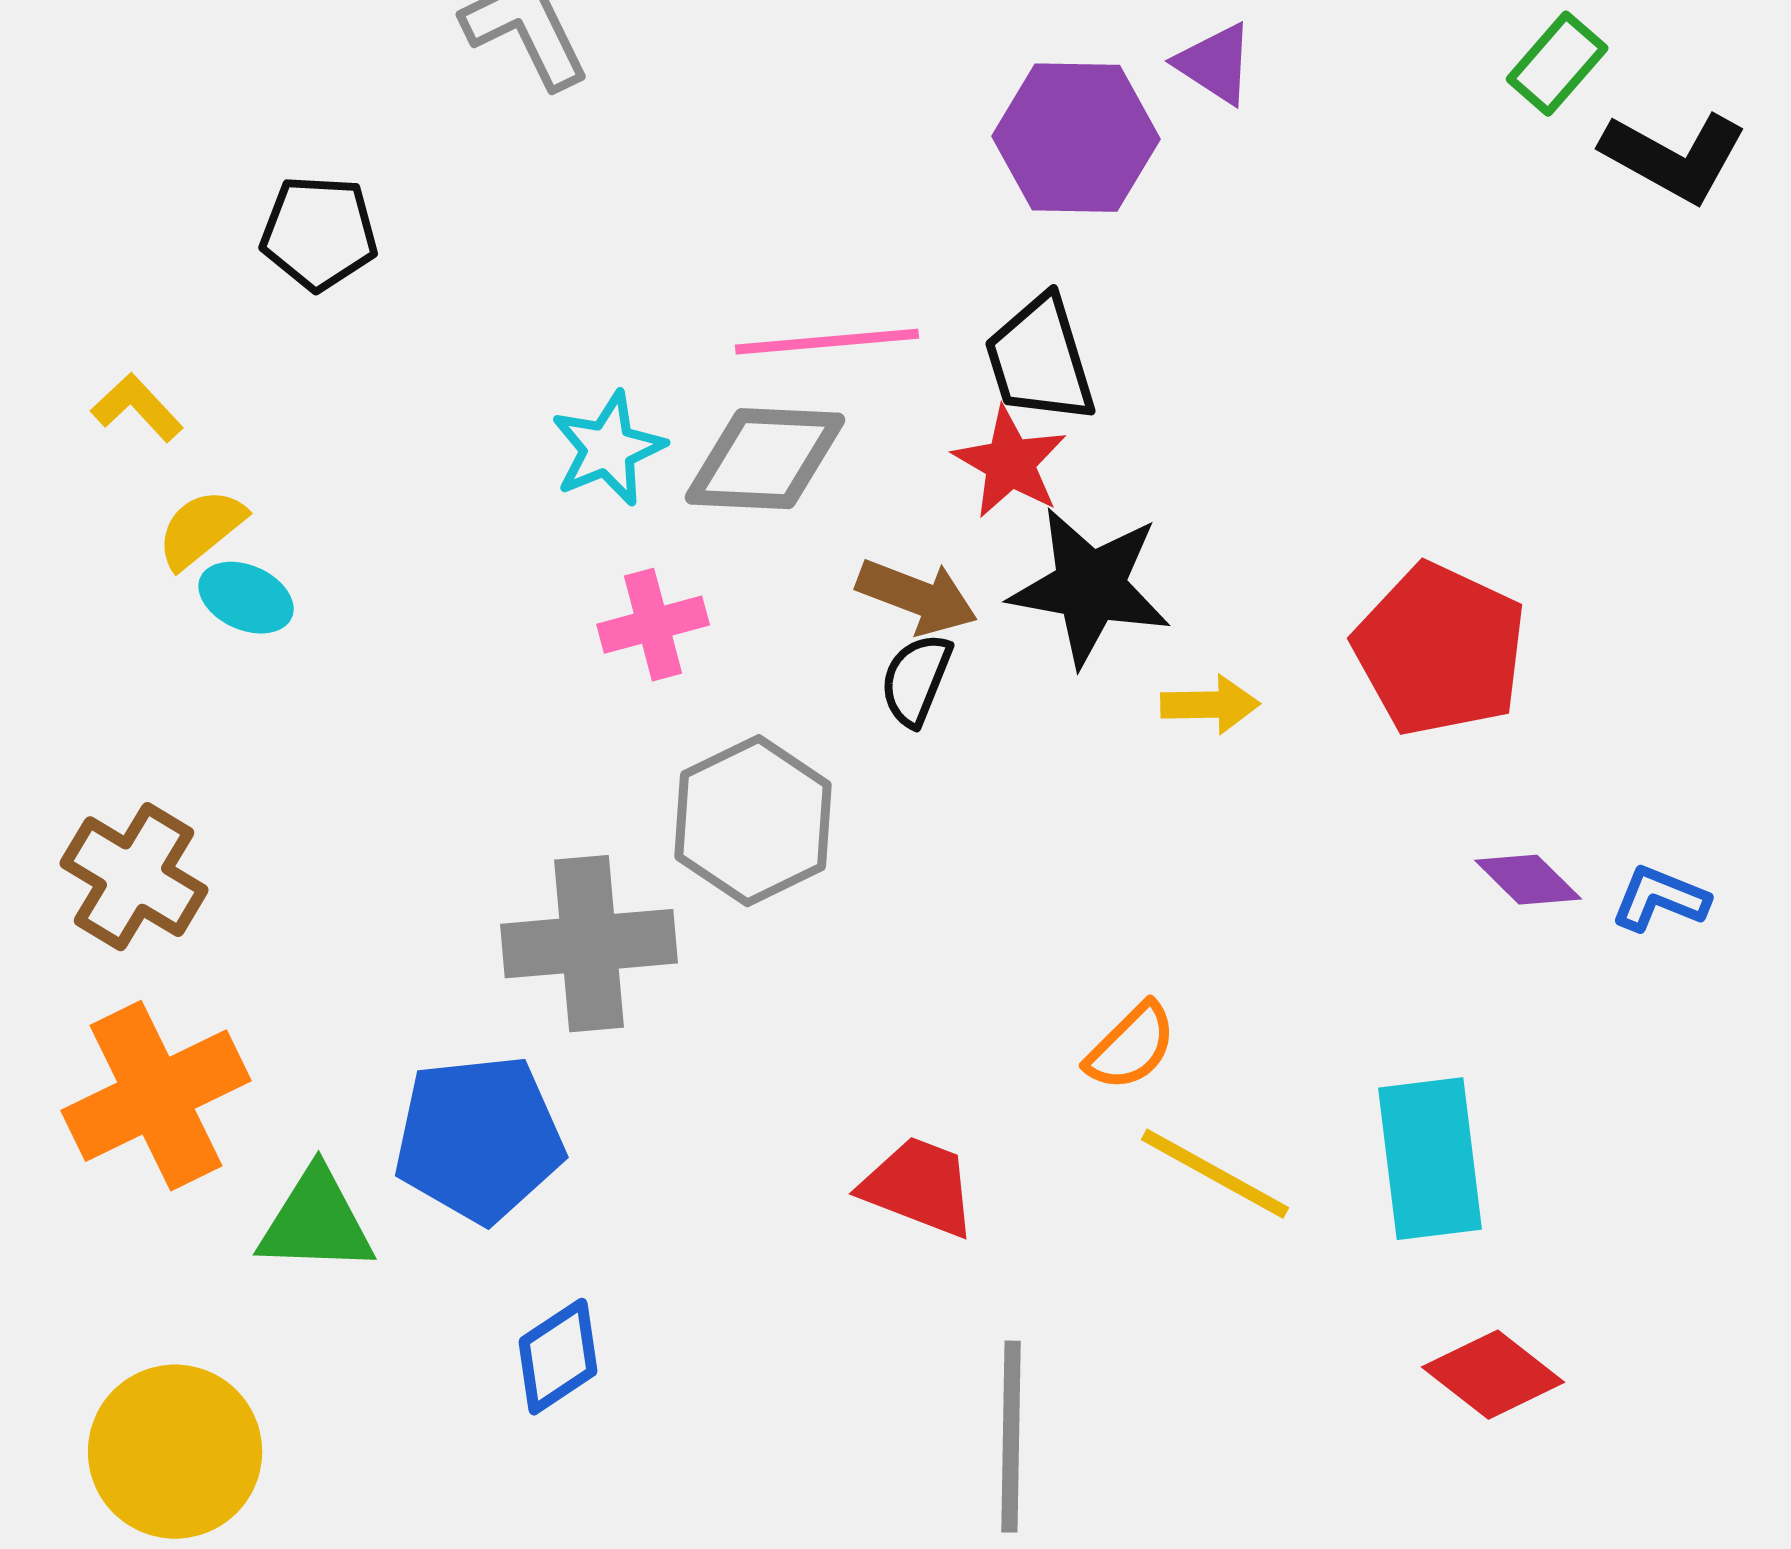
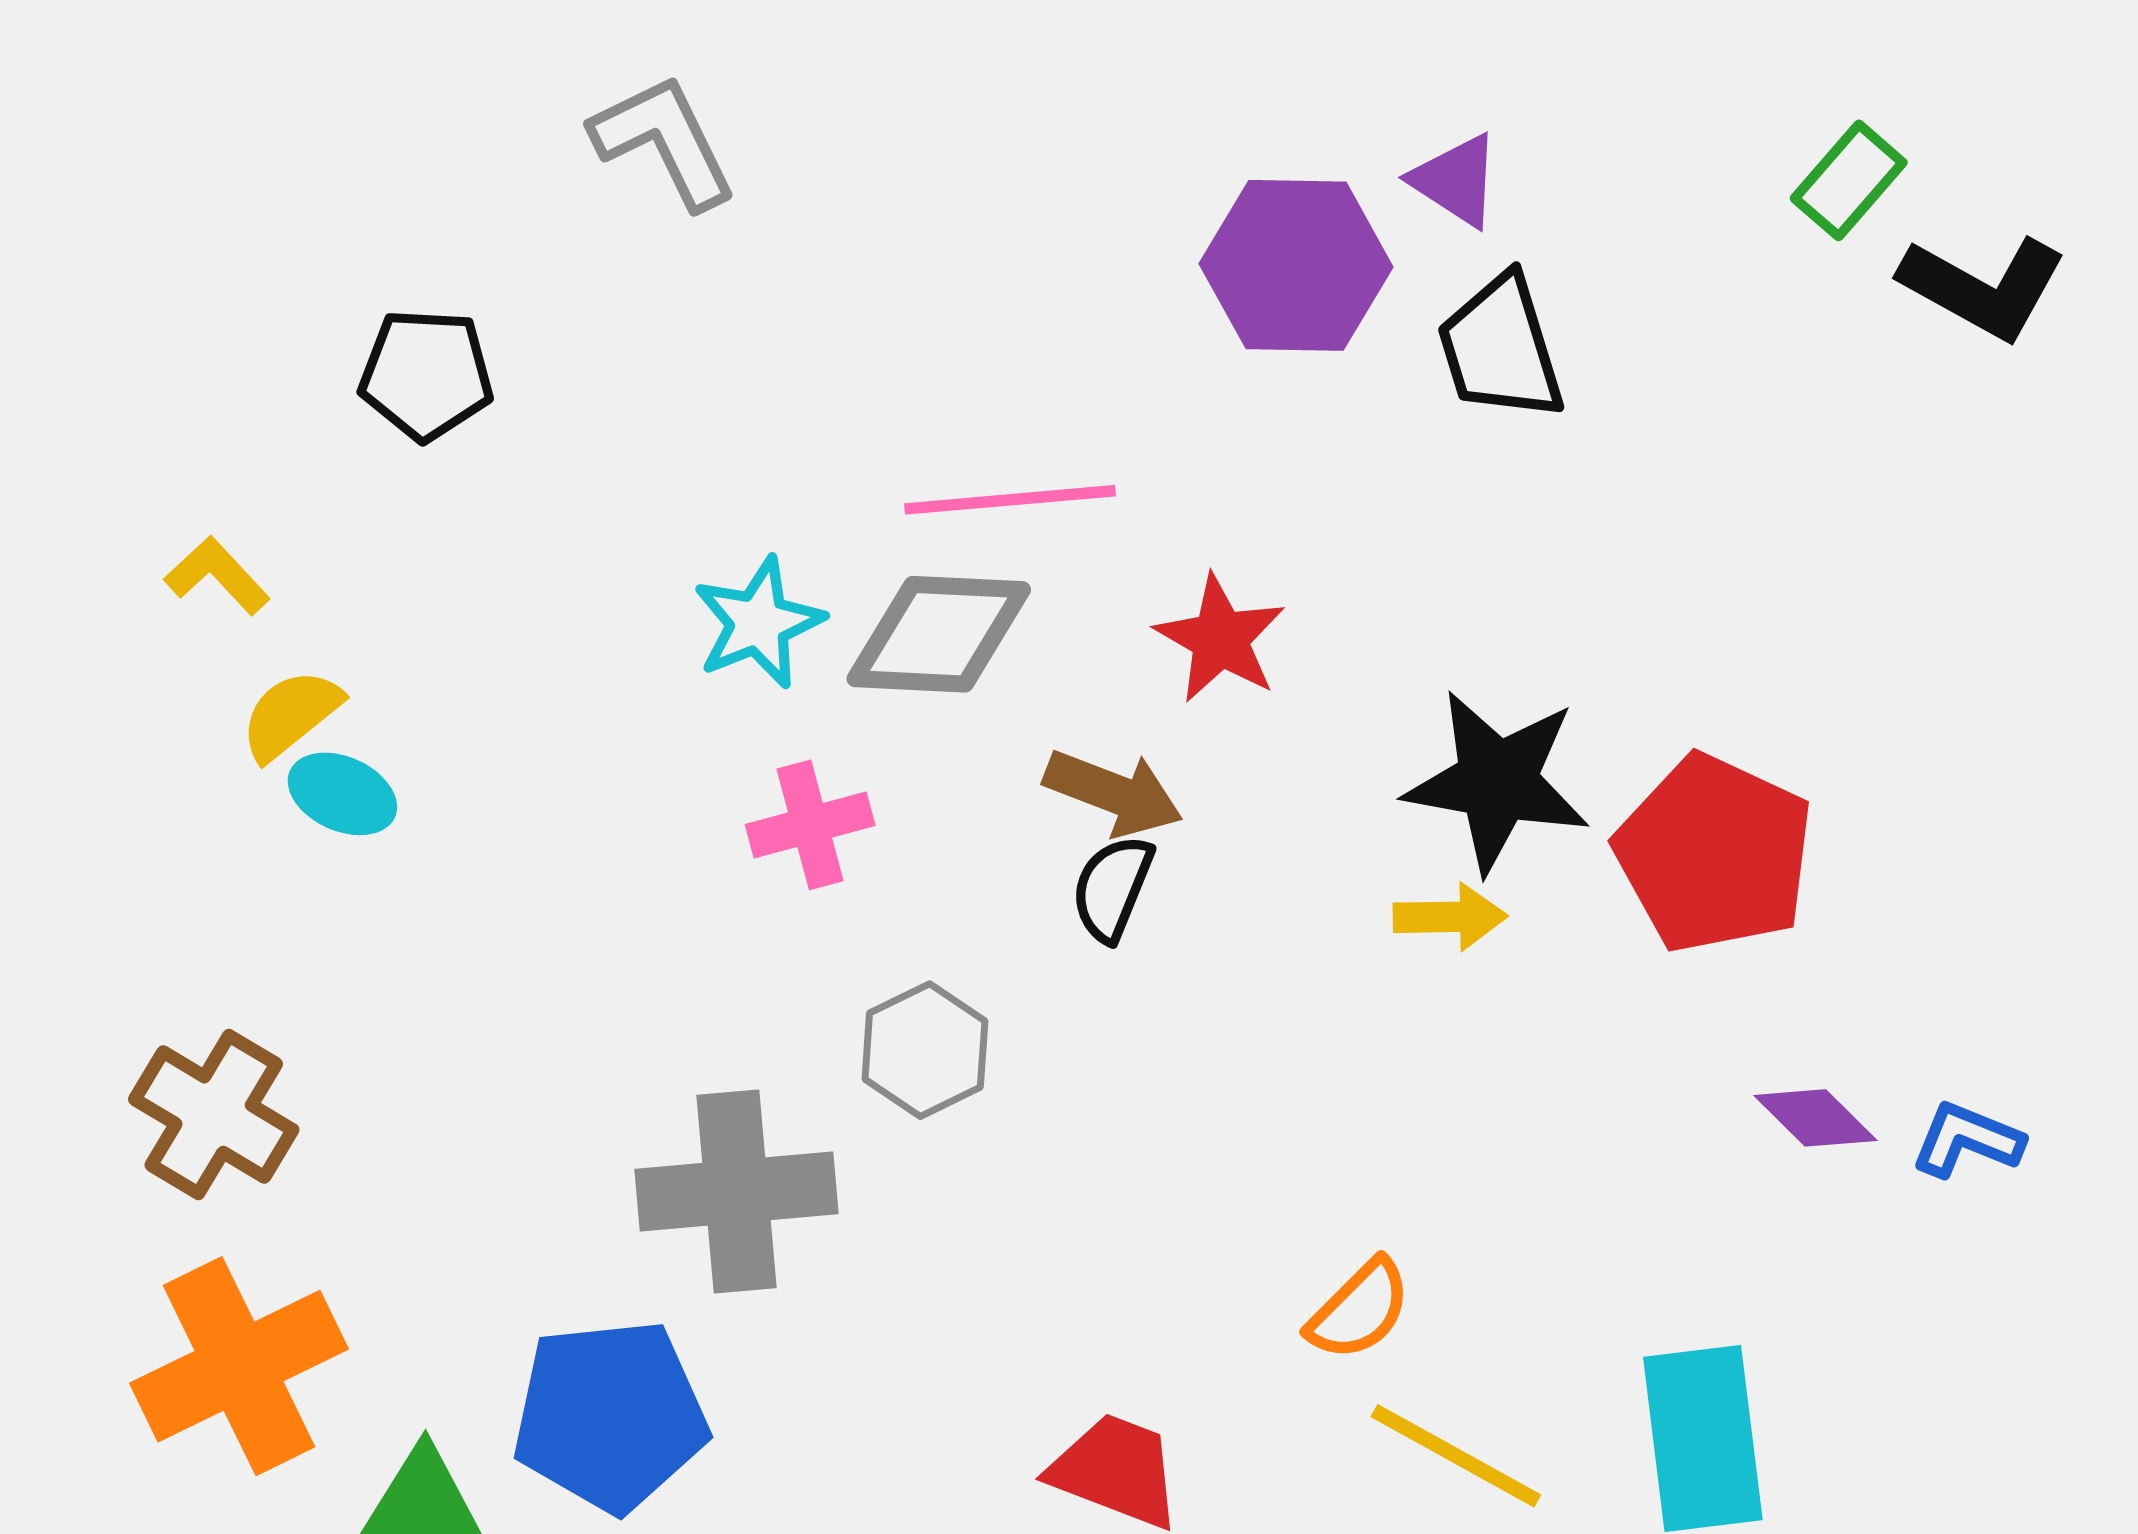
black trapezoid: (1040, 360) -> (1501, 348), moved
black star: (1090, 587) -> (1497, 781), moved
gray hexagon: (753, 821) -> (925, 1050), size x0.7

